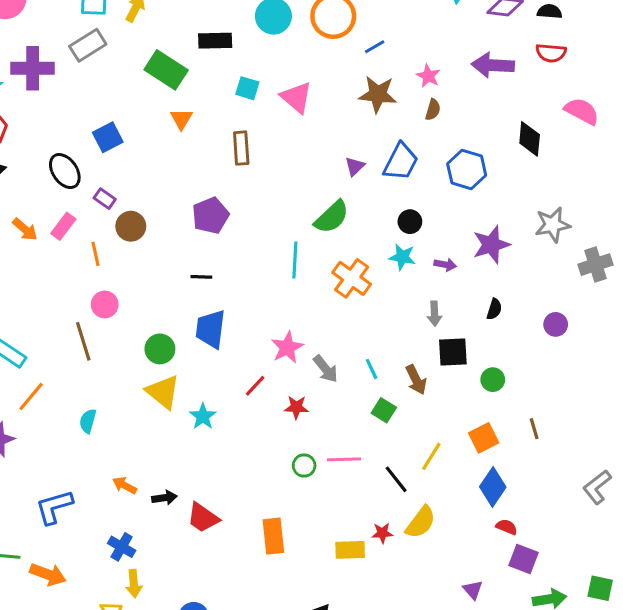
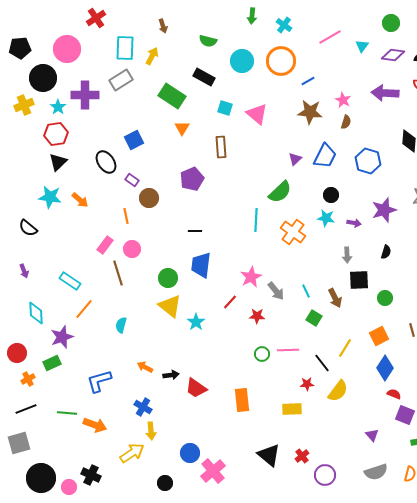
black rectangle: (215, 41) -> (204, 77), turned 30
purple pentagon: (211, 216) -> (192, 179), moved
pink rectangle: (63, 226) -> (105, 245), moved
red star: (382, 533) -> (307, 384), moved

